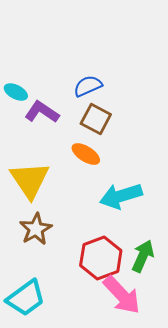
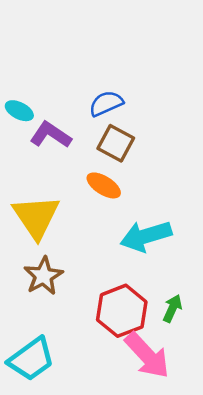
green arrow: (143, 256) -> (172, 308), size x0.7

